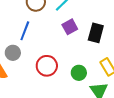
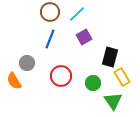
blue line: (25, 31) -> (50, 39), moved
black rectangle: (96, 33) -> (110, 57), moved

